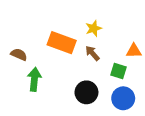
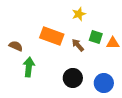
yellow star: (94, 28) -> (79, 14), moved
green square: (118, 71) -> (96, 37), moved

